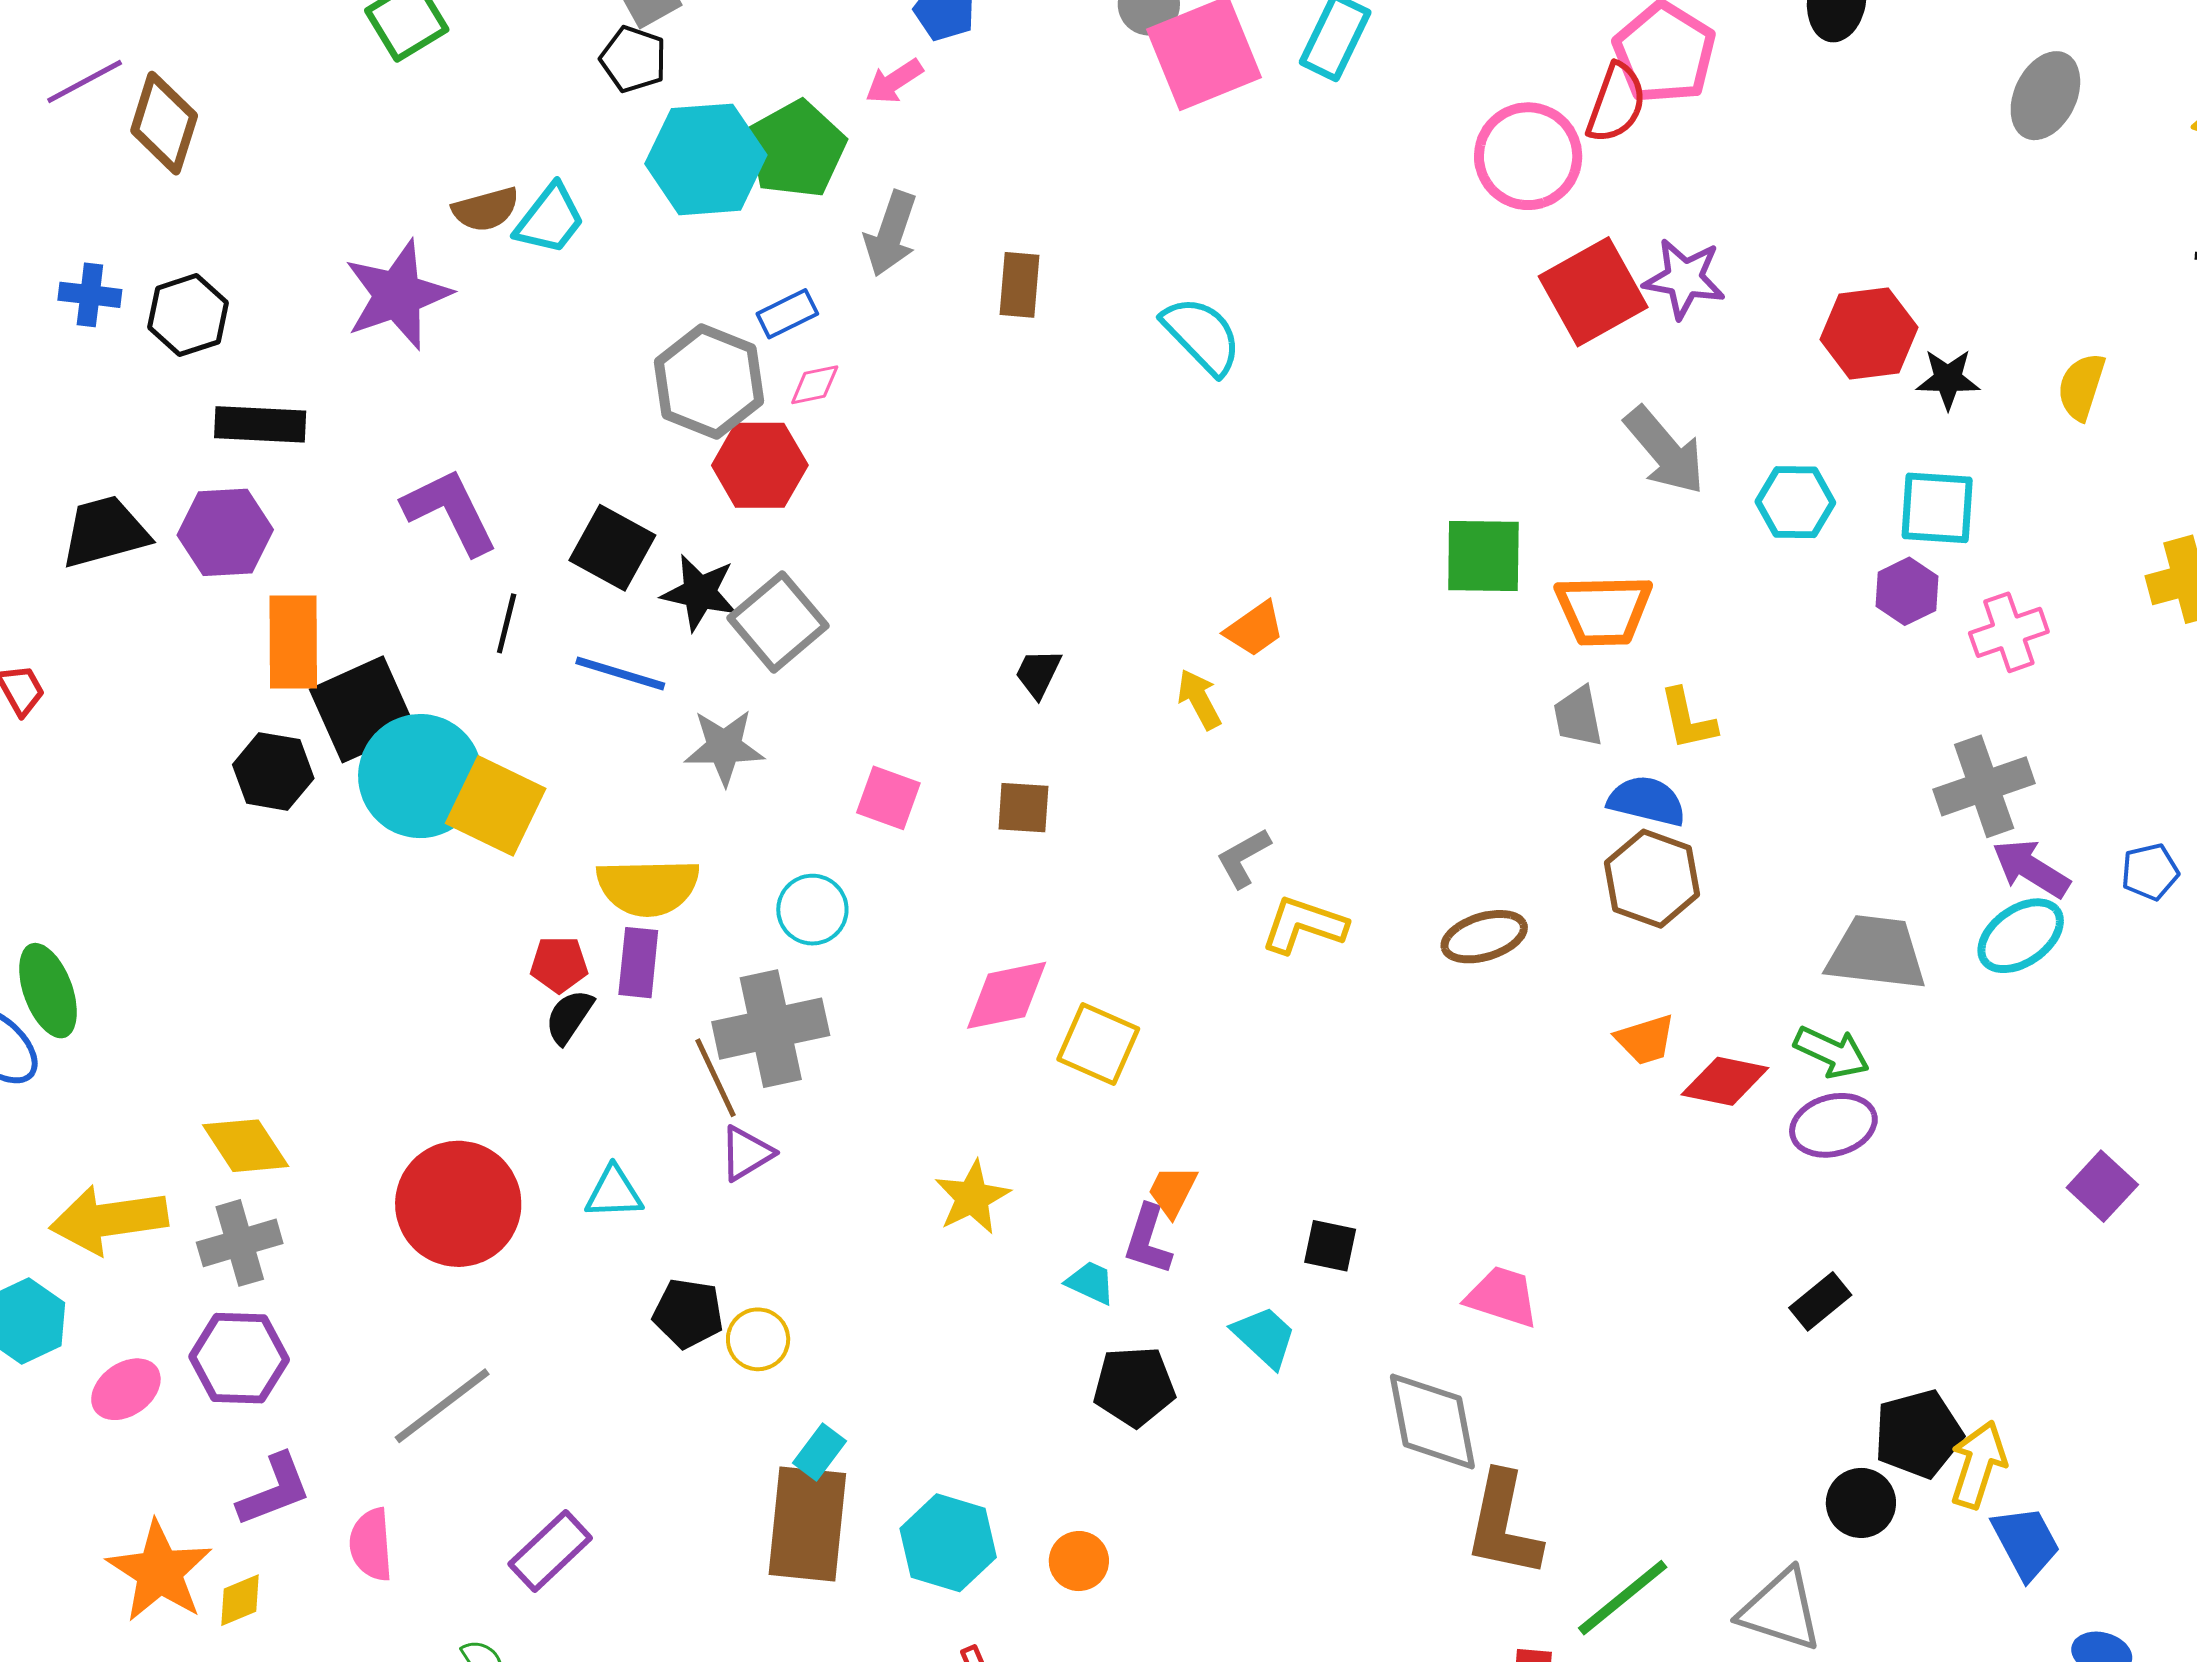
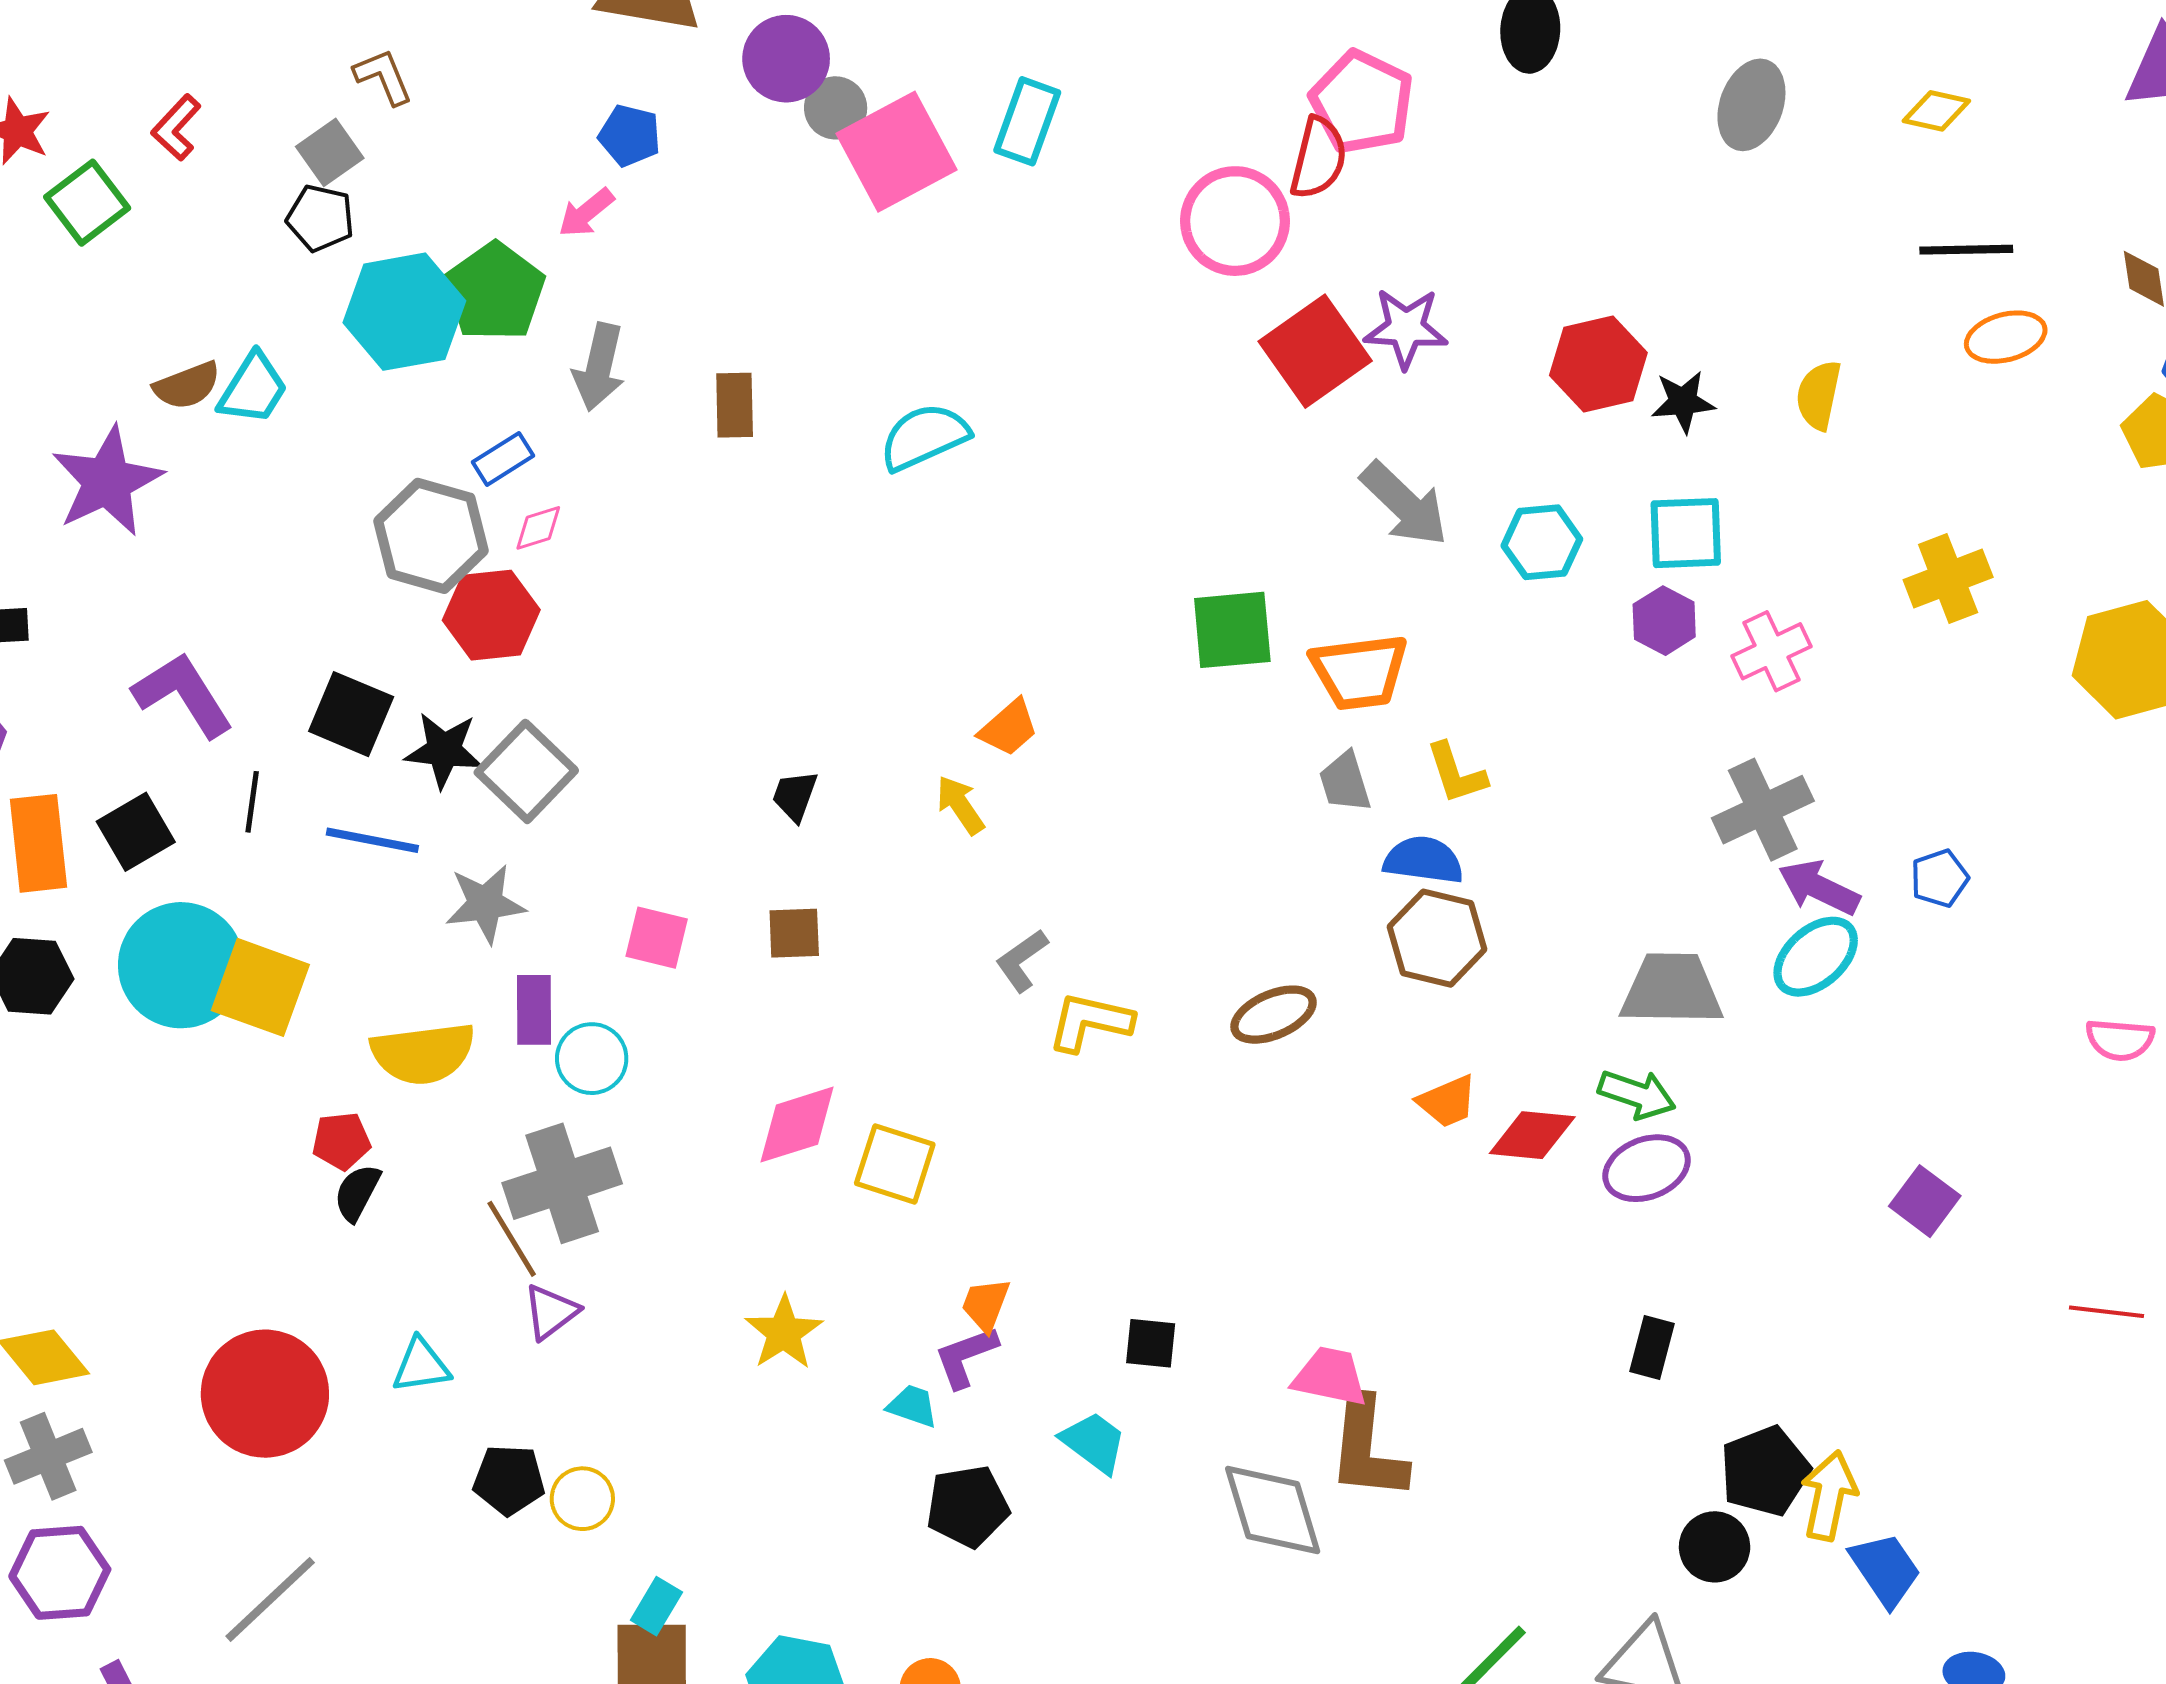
cyan semicircle: (1202, 335) -> (924, 437), turned -64
black square: (363, 709) -> (136, 832), moved, size x0.7
purple rectangle: (638, 963) -> (534, 1010), moved
purple L-shape: (1148, 1240) -> (966, 1357), turned 58
black rectangle: (1820, 1301) -> (1652, 1347), turned -30
brown L-shape: (1503, 1525) -> (1367, 1449), moved

